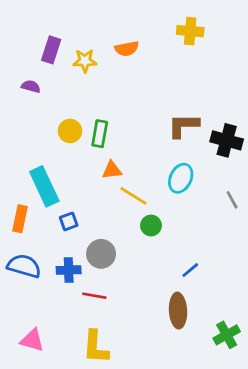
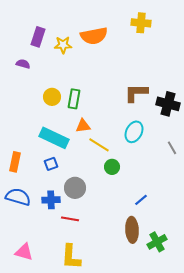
orange semicircle: (127, 49) -> (94, 36), size x1.5
cyan rectangle: (44, 186) -> (54, 138), moved, turned -40
green cross: (227, 335) -> (157, 242), moved

